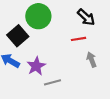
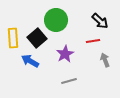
purple star: (36, 66) -> (65, 54), moved

